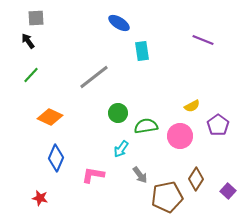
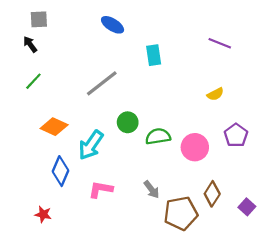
blue ellipse: (119, 23) -> (113, 25), moved
yellow semicircle: (192, 106) -> (215, 94), moved
cyan arrow: (121, 149) -> (91, 145), moved, size x1.6

